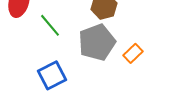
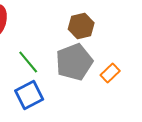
green line: (50, 25) -> (28, 62), moved

